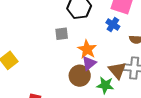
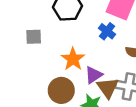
gray square: (62, 34) -> (34, 37), moved
purple triangle: (89, 63) -> (94, 75), moved

